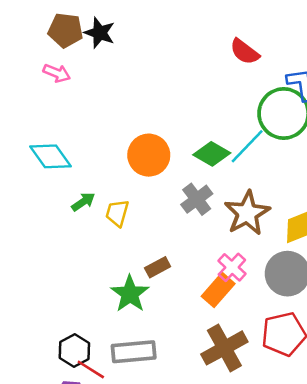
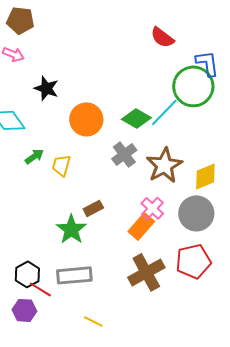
black star: (100, 33) -> (46, 88), moved

